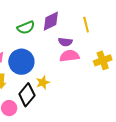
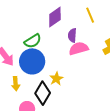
green semicircle: (26, 28) -> (33, 41), moved
purple semicircle: (65, 42) -> (72, 35), turned 96

